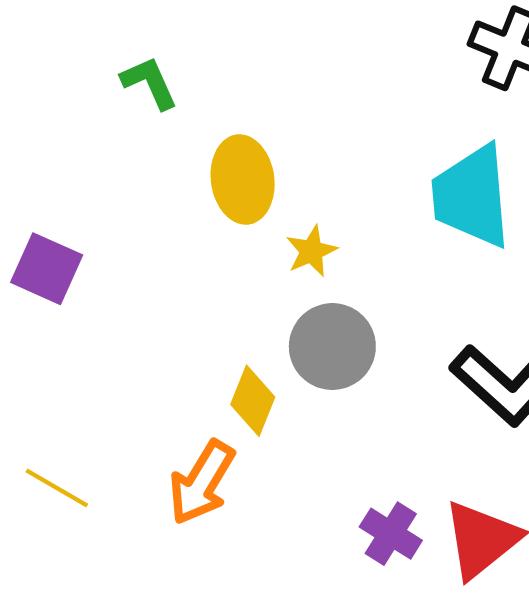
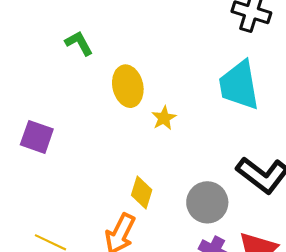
gray circle: (332, 347) -> (207, 202), moved

